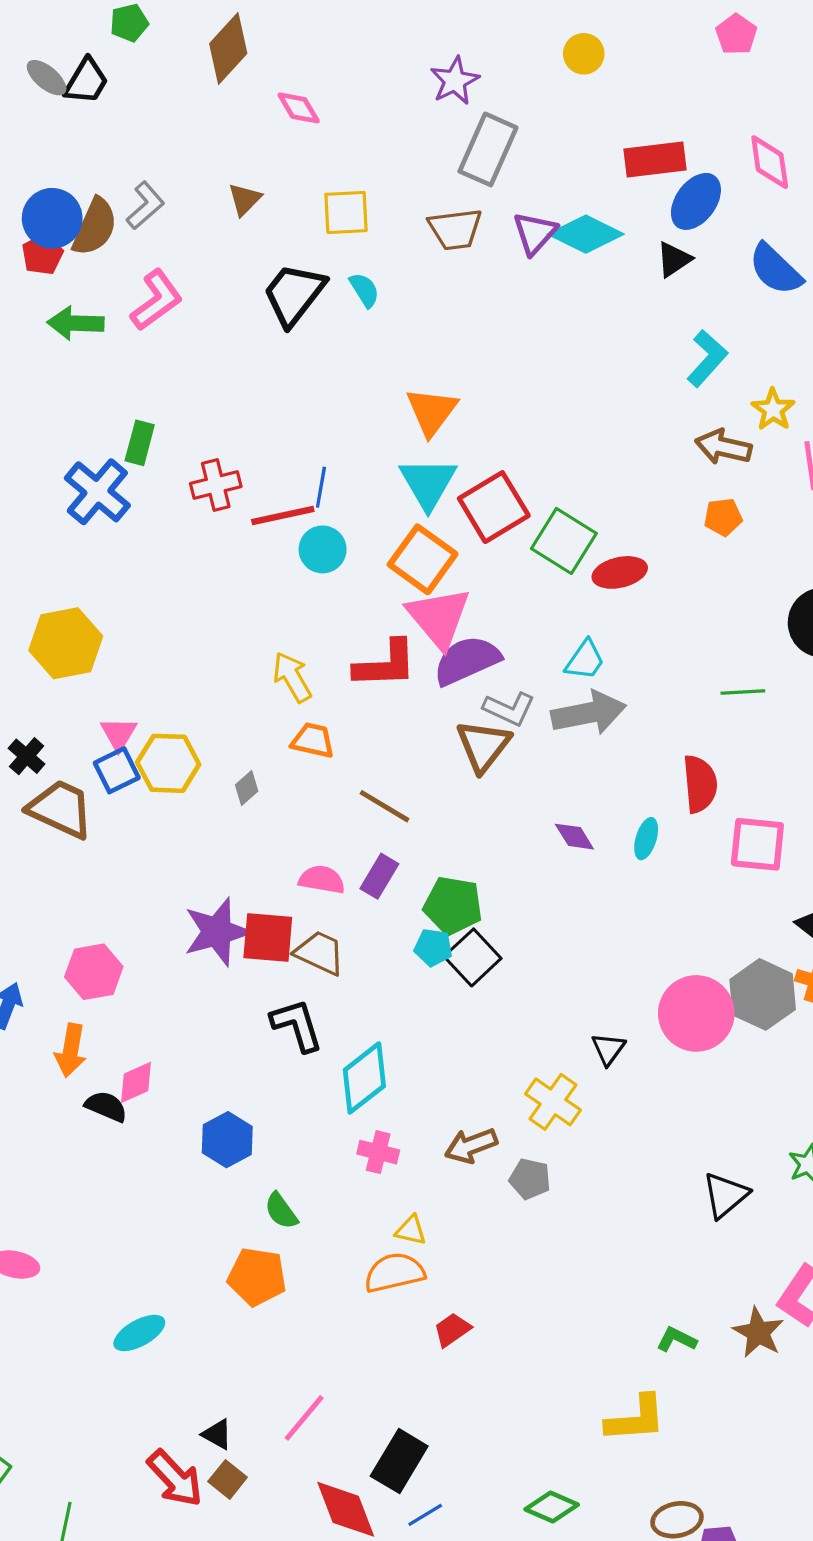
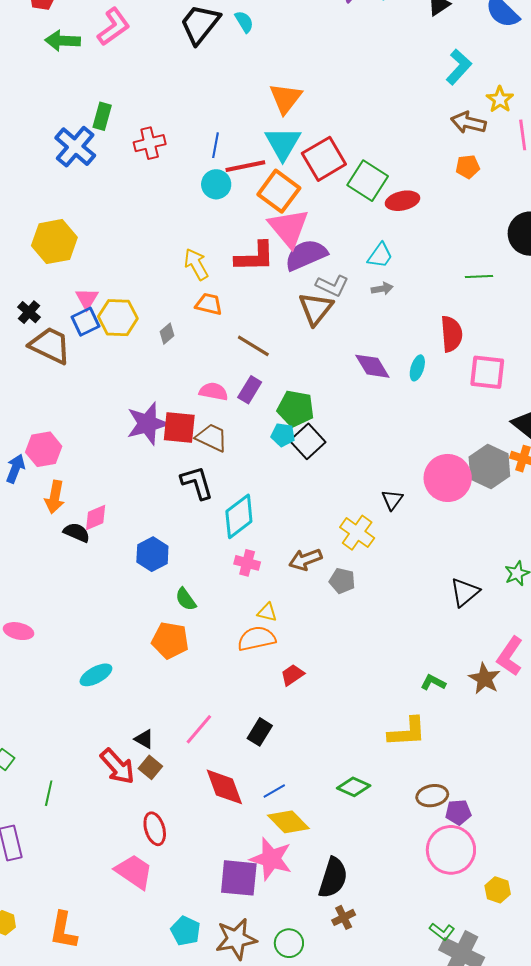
red line: (283, 516) -> (245, 166), moved
gray arrow: (589, 713) -> (382, 289), size x0.5
purple diamond: (574, 837) -> (372, 366), size x1.4
pink hexagon: (94, 972) -> (44, 449), moved
black rectangle: (399, 1461) -> (260, 732), moved, size x0.7

